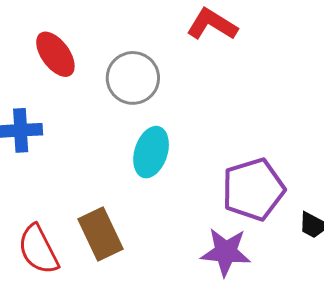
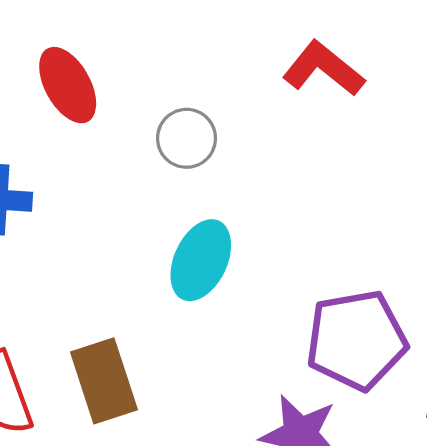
gray circle: (133, 78) -> (187, 138), size x0.7

